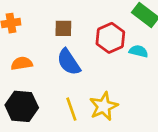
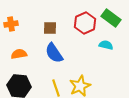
red hexagon: (110, 38) -> (85, 23), moved

